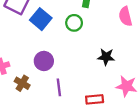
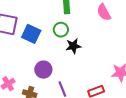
black star: (106, 57) -> (73, 46), moved

